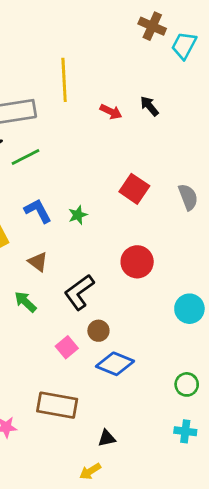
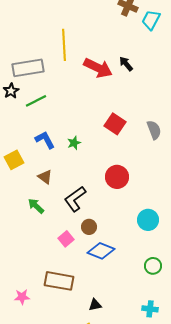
red arrow: (111, 112) -> (98, 68), size x1.8
cyan circle: (189, 309) -> (148, 220), moved
cyan cross: (185, 431) -> (150, 309), moved

